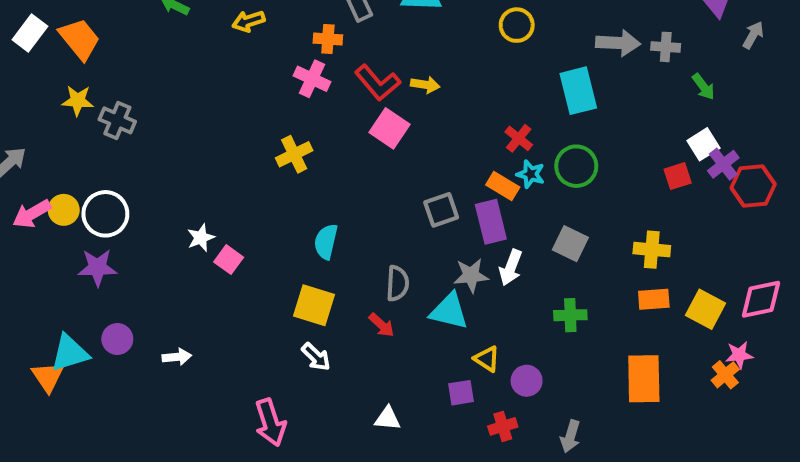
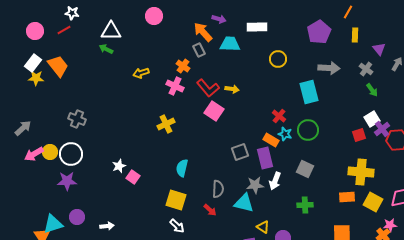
yellow arrow: (248, 21) -> (141, 73), moved
orange cross: (328, 39) -> (183, 66), turned 32
gray cross: (666, 47) -> (366, 69), moved, turned 32
yellow star: (78, 101) -> (36, 78), moved
gray cross: (117, 120) -> (77, 119), moved
yellow cross: (652, 250) -> (361, 172), moved, size x1.4

